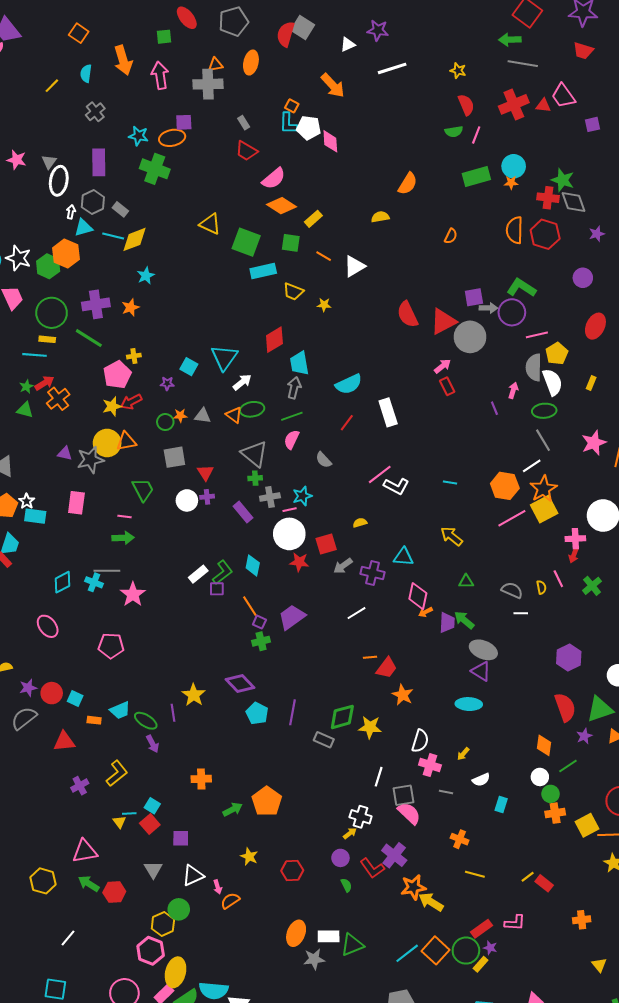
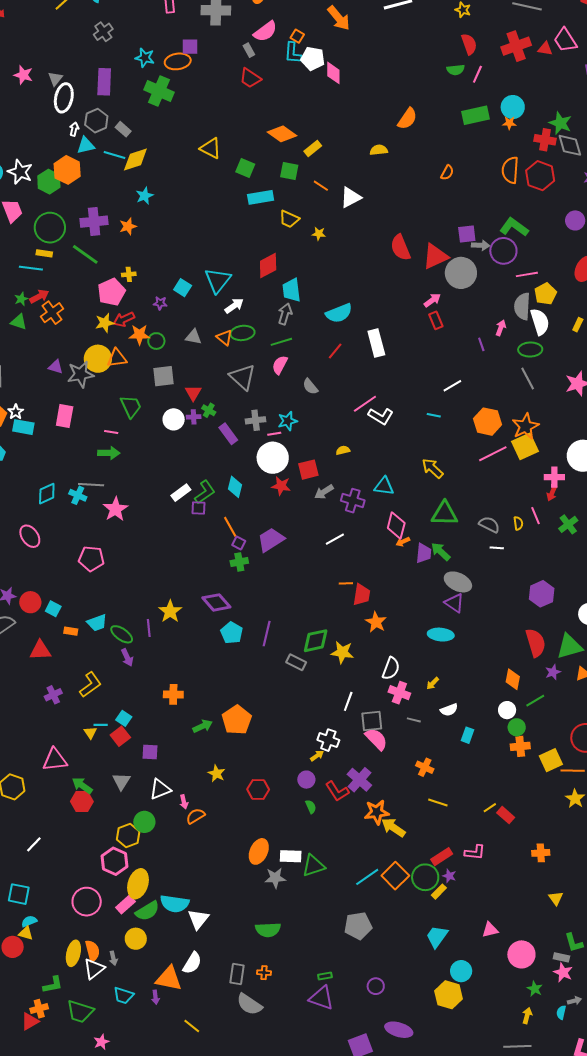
pink semicircle: (274, 178) -> (265, 31), moved
green square: (246, 242) -> (245, 168), size x0.7
orange star: (180, 415) -> (139, 335), moved, size x1.5
white line: (532, 466) -> (452, 386), moved
green cross: (255, 478) -> (209, 410), moved, turned 32
green triangle: (466, 581) -> (444, 514), size x1.8
red trapezoid: (387, 668) -> (362, 595), turned -30
green arrow: (89, 884) -> (82, 785), moved

